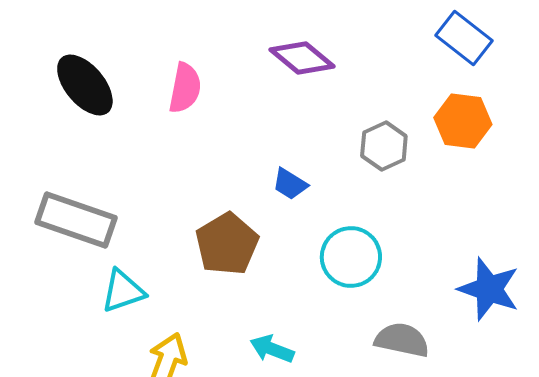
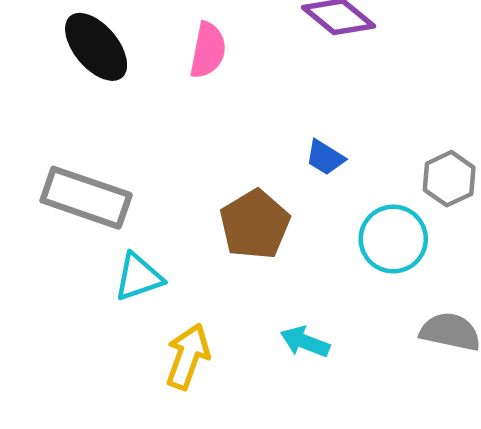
gray hexagon: (384, 146) -> (449, 179), moved

